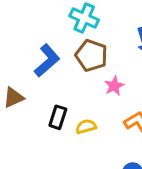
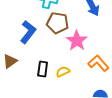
pink star: (114, 86) -> (77, 41), size x1.5

